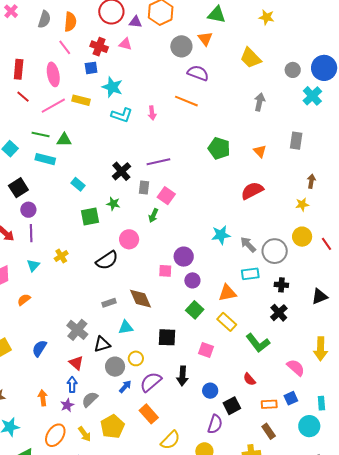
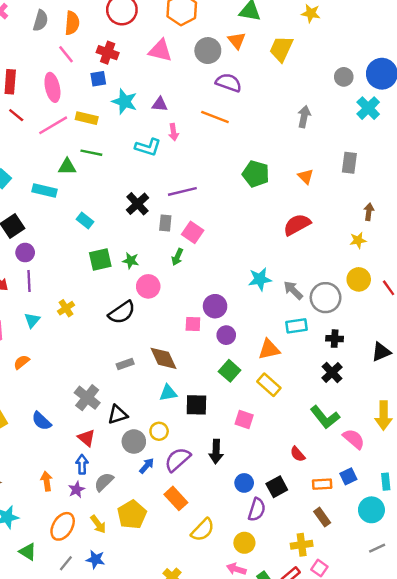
purple triangle: (136, 22) -> (160, 104), moved
pink triangle: (125, 44) -> (160, 51), moved, size x1.5
yellow trapezoid: (251, 58) -> (281, 49), moved, turned 70
cyan L-shape: (122, 115) -> (148, 147), moved
green line: (41, 135) -> (91, 153), moved
green star: (113, 204) -> (131, 261), moved
cyan triangle: (126, 327) -> (168, 393), moved
green L-shape: (258, 343) -> (325, 417), moved
blue semicircle: (39, 348) -> (41, 421), turned -78
blue circle: (210, 391) -> (244, 483), moved

